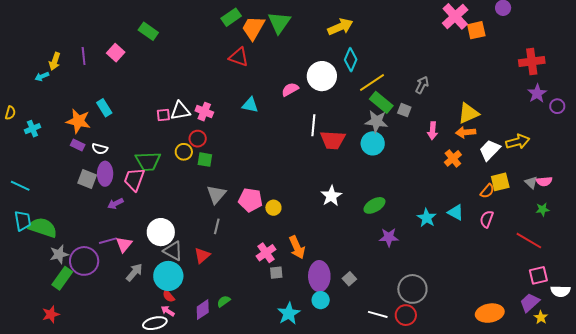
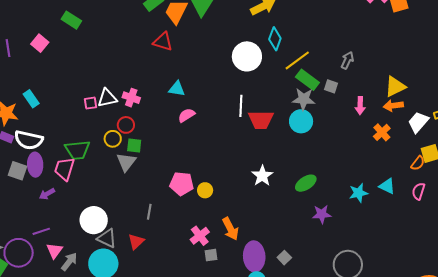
pink semicircle: (290, 89) -> (186, 115), moved
white semicircle: (100, 149) -> (29, 140), size x1.8
gray triangle: (216, 194) -> (126, 162), moved
cyan star: (427, 218) -> (358, 193), turned 30
pink triangle: (124, 245) -> (54, 251), moved

